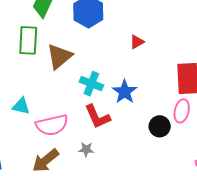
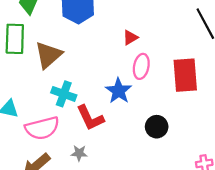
cyan cross: (91, 84) -> (64, 94), moved
pink ellipse: (182, 111) -> (141, 66), moved

